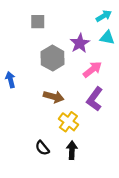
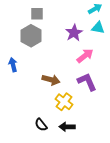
gray hexagon: (53, 58) -> (31, 36), moved
purple L-shape: (95, 99) -> (87, 82), turned 120
black arrow: (72, 150) -> (67, 127), turned -91

